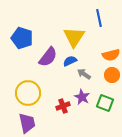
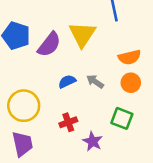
purple semicircle: (48, 57) -> (49, 44), moved
blue semicircle: (70, 61) -> (67, 81), moved
purple star: (82, 97) -> (93, 141), moved

